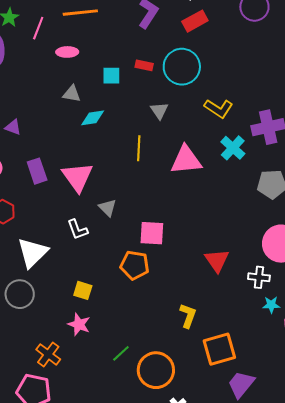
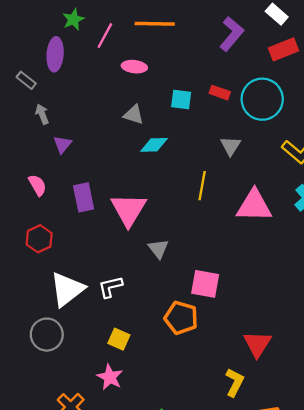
purple triangle: (13, 127) -> (63, 144), turned 42
white L-shape: (77, 230) -> (110, 287), moved, turned 90
red triangle: (217, 261) -> (257, 344), moved

